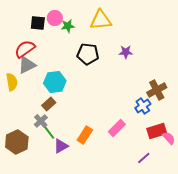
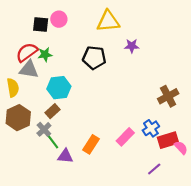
green star: (68, 26) -> (45, 54), moved
purple star: (126, 52) -> (132, 46), moved
gray triangle: (27, 65) -> (29, 69), turned 36
blue cross: (143, 106) -> (151, 128), moved
brown hexagon: (17, 142) -> (18, 118), moved
purple triangle: (61, 146) -> (65, 156), turned 35

